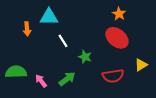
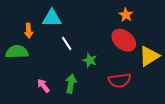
yellow triangle: (141, 65) -> (149, 56), moved, size x1.5
green semicircle: (16, 72) -> (17, 52), moved
green arrow: (67, 79) -> (71, 84), turned -42

